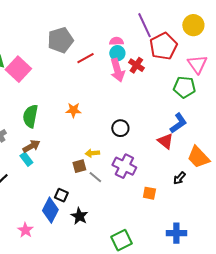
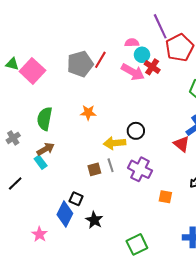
gray pentagon: (60, 40) -> (80, 64), moved
cyan circle: (117, 53) -> (142, 55), moved
red line: (85, 58) -> (100, 60), turned -30
pink arrow: (117, 70) -> (133, 72), turned -45
yellow arrow: (92, 153) -> (115, 143), moved, size x1.5
gray line: (95, 177) -> (111, 165), moved, turned 32

